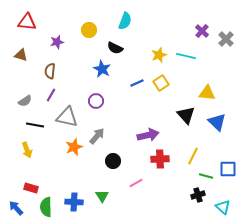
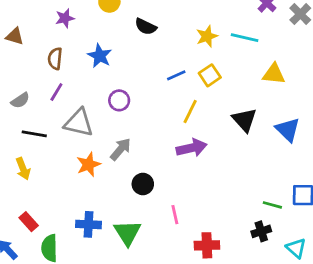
blue star: (102, 69) -> (100, 56), moved
yellow triangle: (207, 93) -> (274, 74), moved
yellow line: (193, 156) -> (190, 112), moved
red cross: (160, 159) -> (207, 245), moved
pink line: (136, 183) -> (175, 215), turned -72
red rectangle: (31, 188) -> (29, 222), turned 32
green triangle: (102, 196) -> (128, 233), size x1.5
blue cross: (74, 202) -> (88, 224), moved

